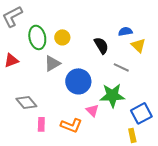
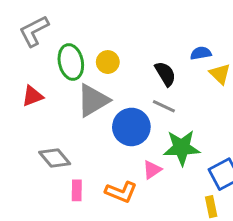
gray triangle: (52, 63) -> (93, 100), size x1.4
gray line: (121, 67) -> (164, 106), moved
pink triangle: (92, 110) -> (152, 170), turned 40

